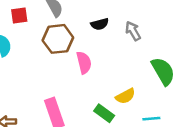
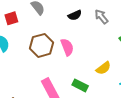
brown hexagon: (58, 39) -> (42, 45), moved
green rectangle: (104, 113) -> (80, 85), moved

